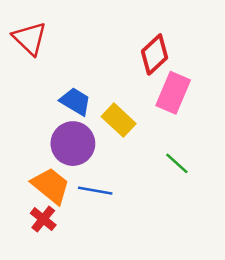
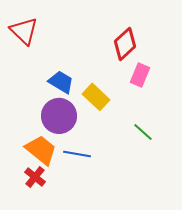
pink rectangle: (173, 93) -> (140, 75), size x0.7

